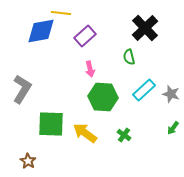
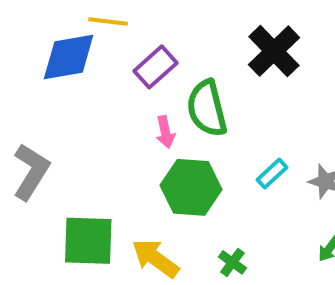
green semicircle: (129, 57) -> (207, 108), moved, size x1.8
cyan rectangle: (144, 90) -> (272, 174), size x0.7

